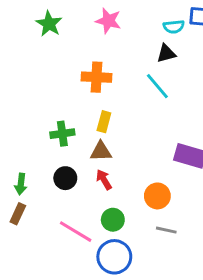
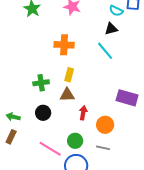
cyan semicircle: (174, 27) -> (116, 11), turned 32
red arrow: (104, 180) -> (83, 113), moved, turned 40
green arrow: (21, 184) -> (13, 117), turned 96
gray line: (166, 230) -> (103, 148), moved

